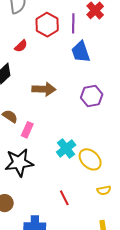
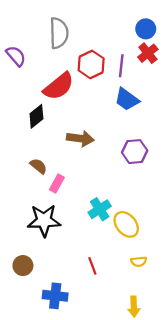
red semicircle: (21, 46) -> (59, 86), size x2.0
blue trapezoid: (81, 52) -> (127, 99), turned -40

